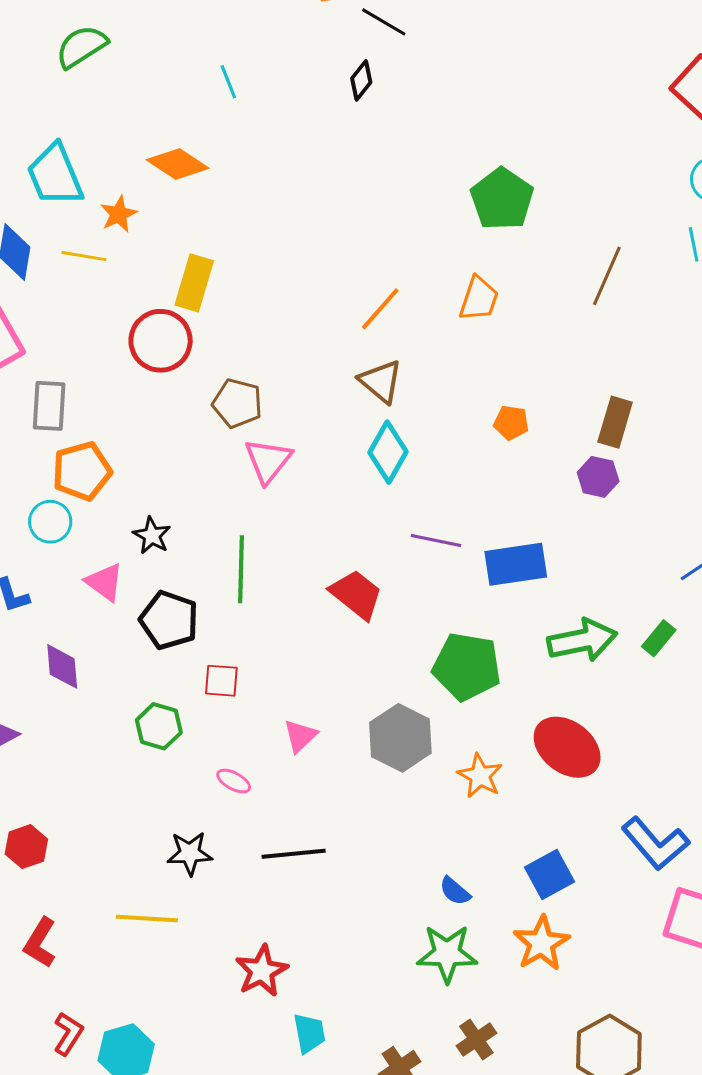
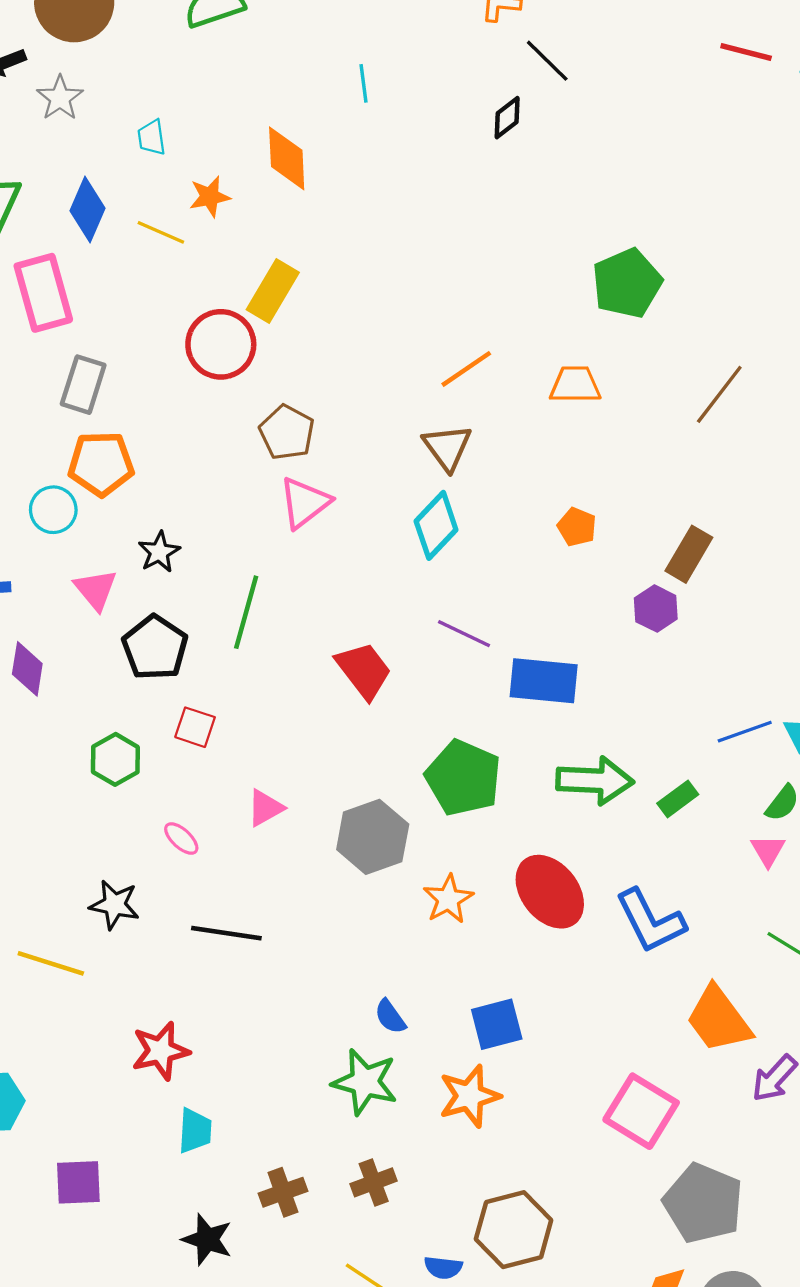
orange diamond: (178, 164) -> (287, 158), turned 40
cyan trapezoid: (55, 175) -> (152, 137), size x0.5
orange trapezoid: (479, 299) -> (575, 385), turned -123
blue L-shape: (655, 843) -> (650, 921), moved

